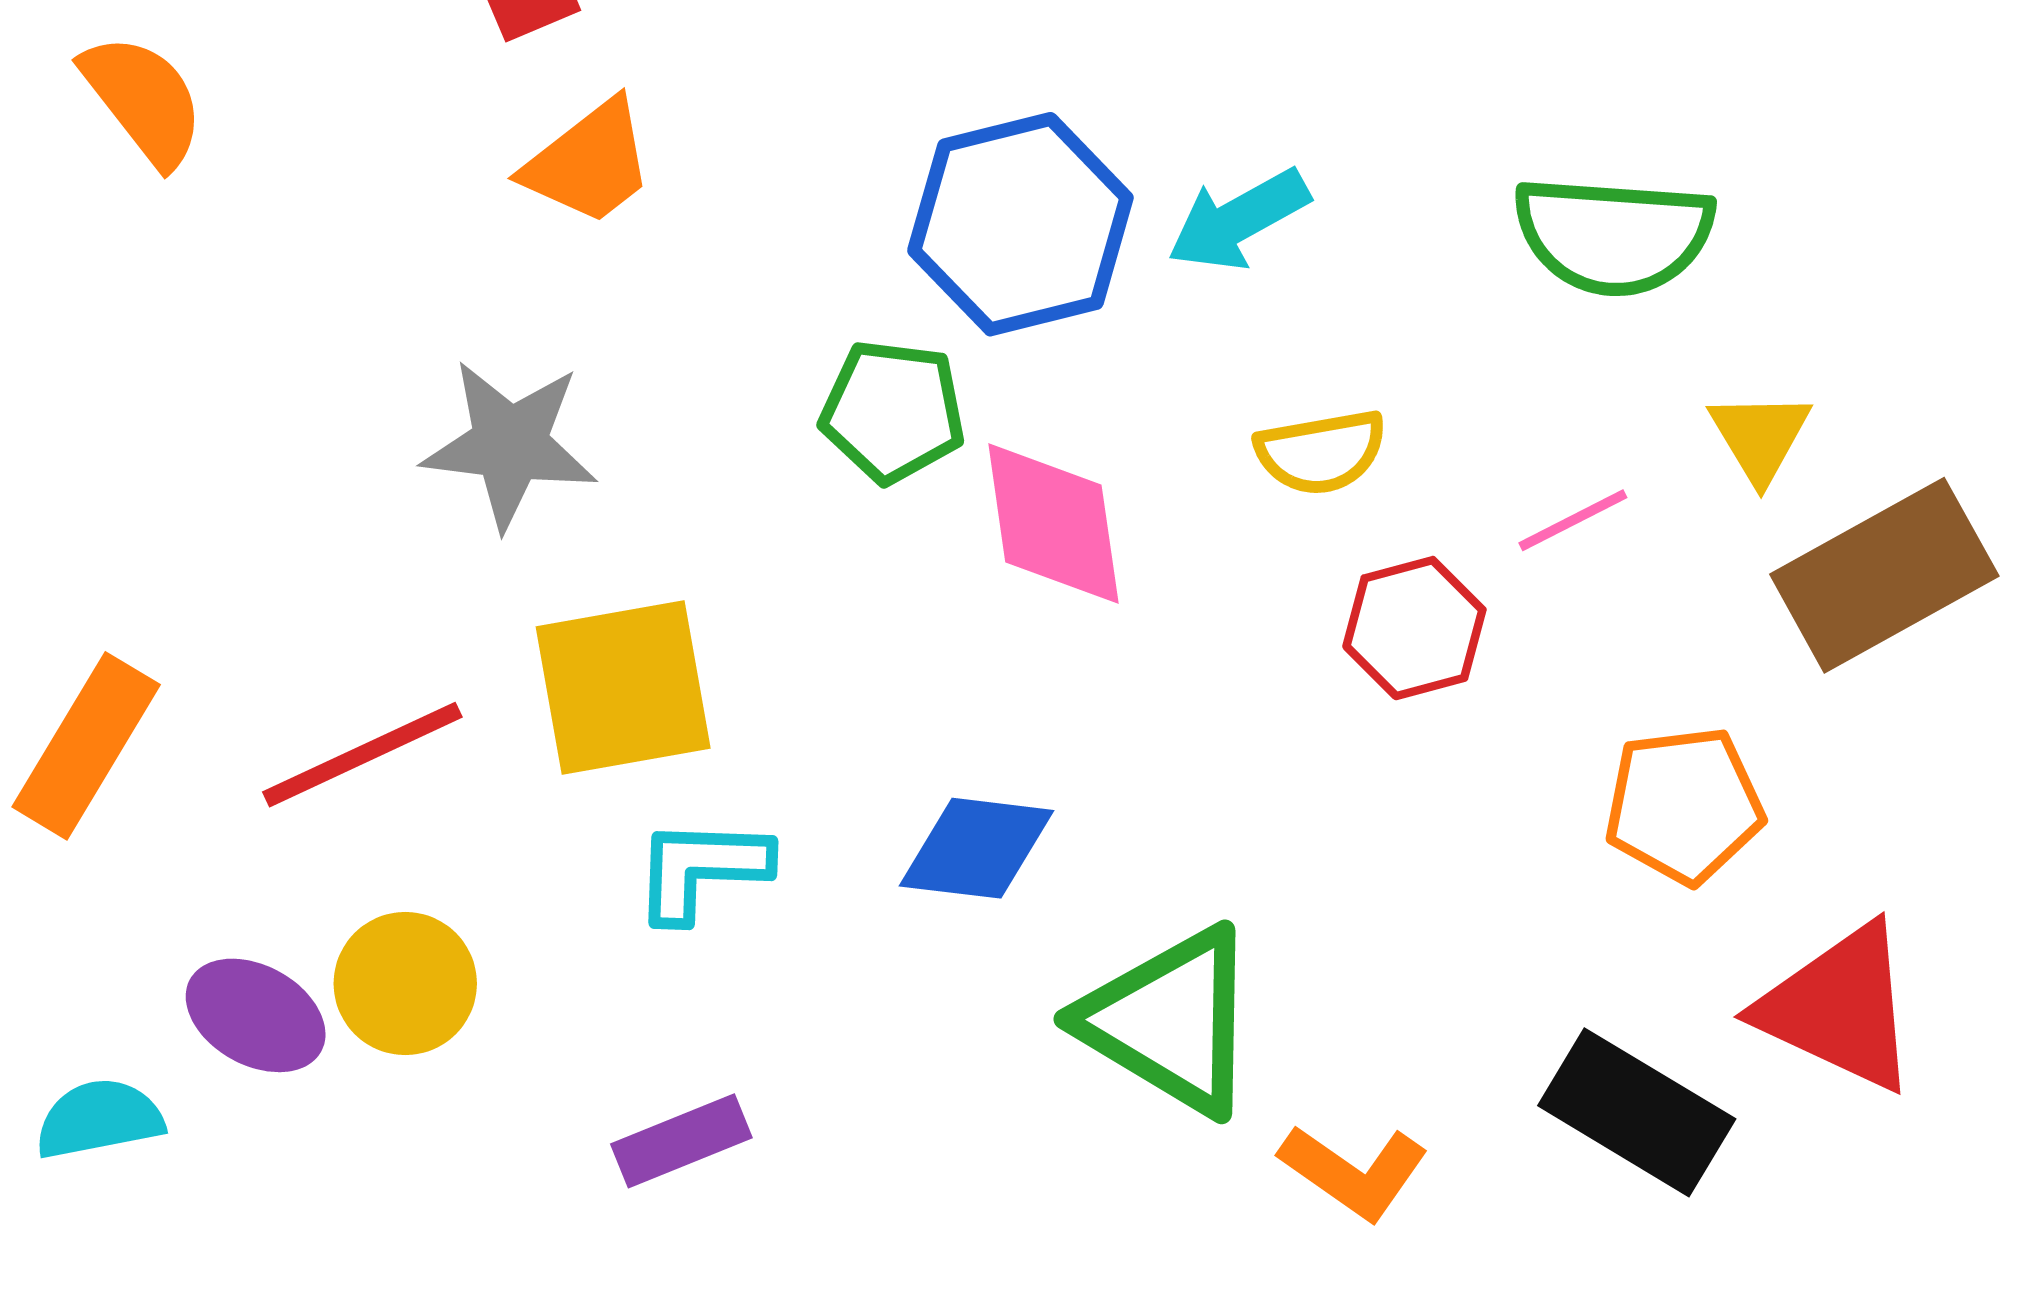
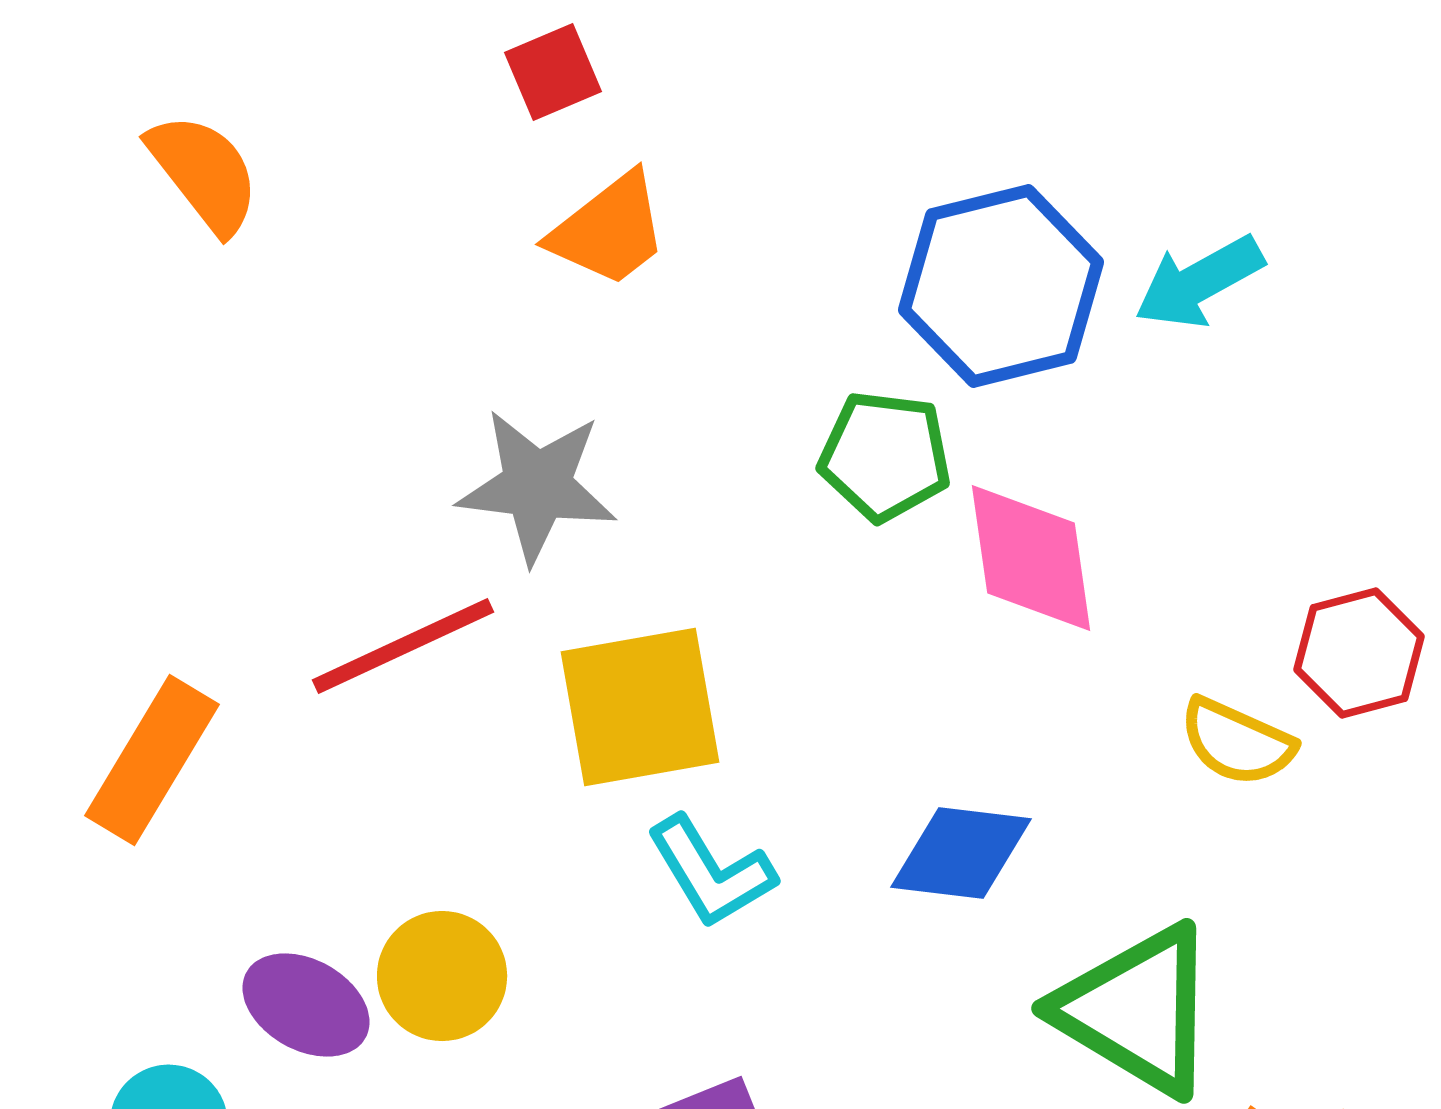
yellow semicircle: (1321, 452) -> (1237, 742), moved, turned 34
red line: (362, 755) -> (403, 646), moved
cyan L-shape: (701, 869) -> (711, 872), turned -123

